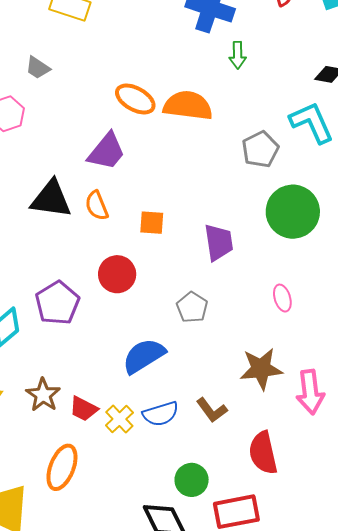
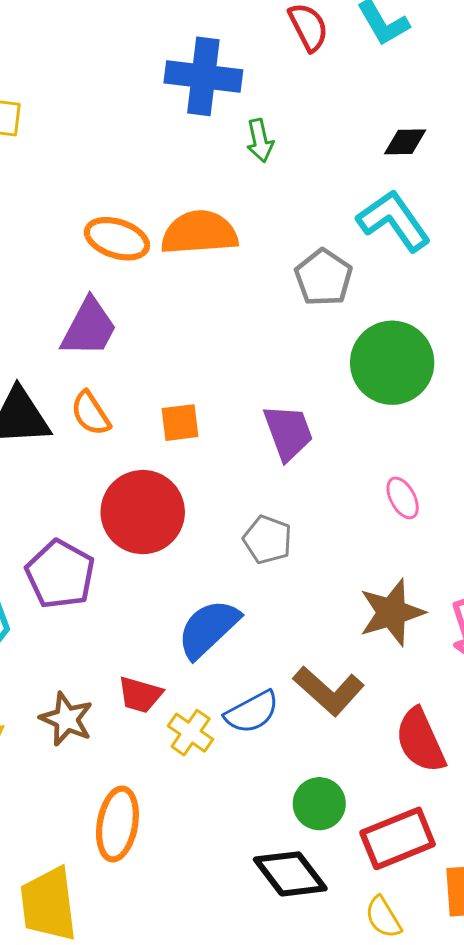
red circle: (117, 274) -> (143, 512), size x1.4
red trapezoid: (84, 409) -> (140, 695), moved
brown L-shape: (212, 410) -> (329, 691), size x1.4

